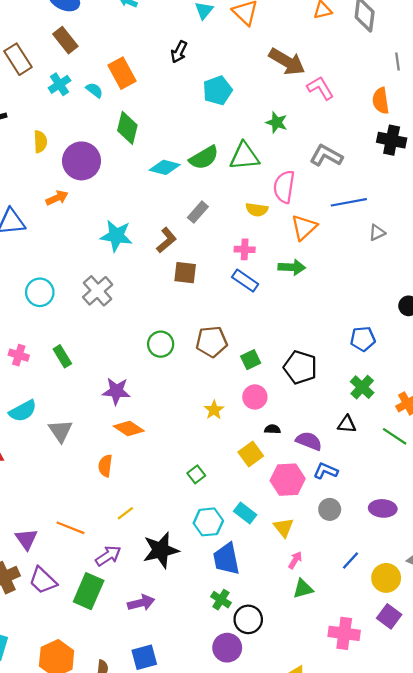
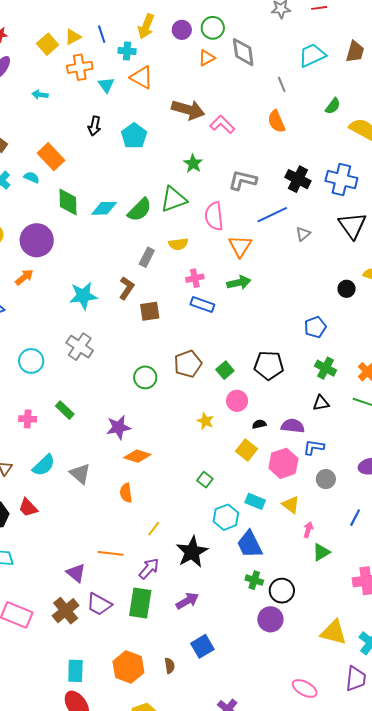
cyan pentagon: (218, 90) -> (134, 136), moved
green star: (277, 122) -> (193, 163), turned 30
black cross: (392, 140) -> (298, 179), moved, turned 30
cyan diamond: (165, 167) -> (104, 208), moved
yellow semicircle: (257, 210) -> (178, 244), moved

